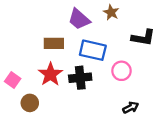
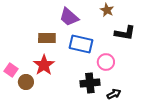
brown star: (111, 12) -> (107, 10), moved
black cross: (80, 78) -> (90, 83), moved
brown circle: (30, 103) -> (26, 82), moved

